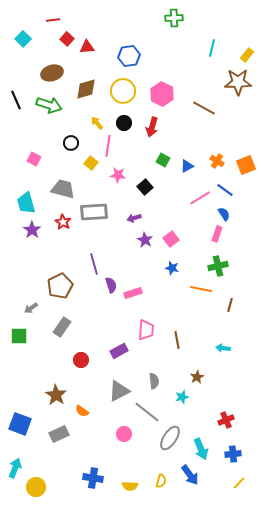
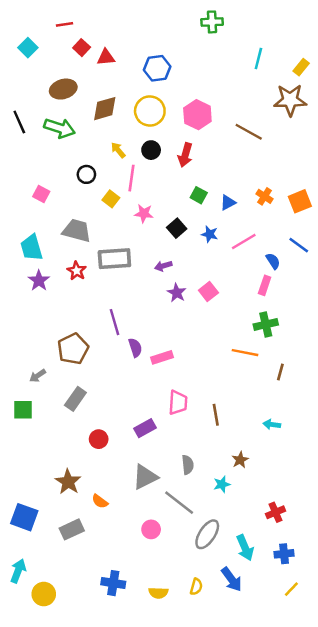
blue line: (225, 190) -> (299, 245), moved
blue star: (172, 268) -> (210, 234), moved

